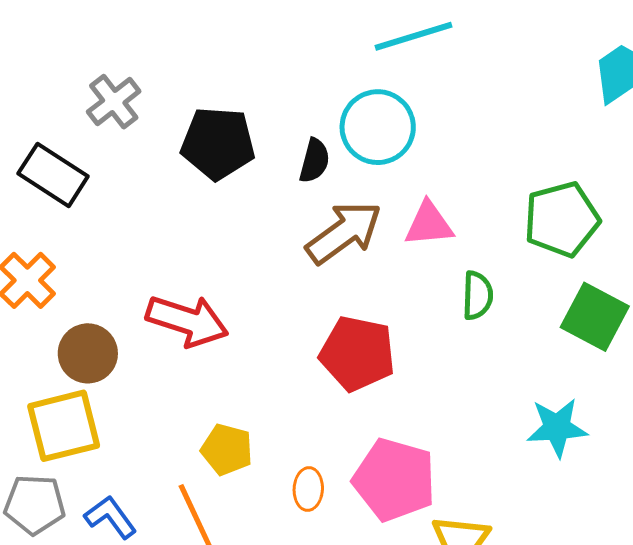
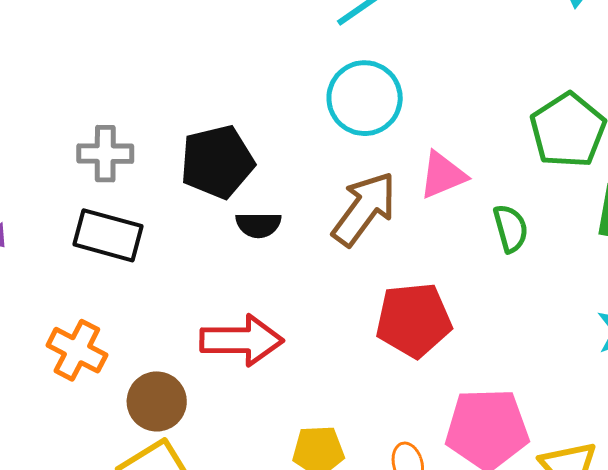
gray cross: (114, 102) -> (105, 154), turned -34
black semicircle: (314, 161) -> (258, 225), moved, turned 93
black rectangle: (53, 175) -> (108, 235), moved

